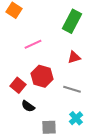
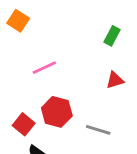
green rectangle: (72, 21) -> (112, 36), moved, size x0.6
red triangle: (74, 57) -> (115, 80), moved

